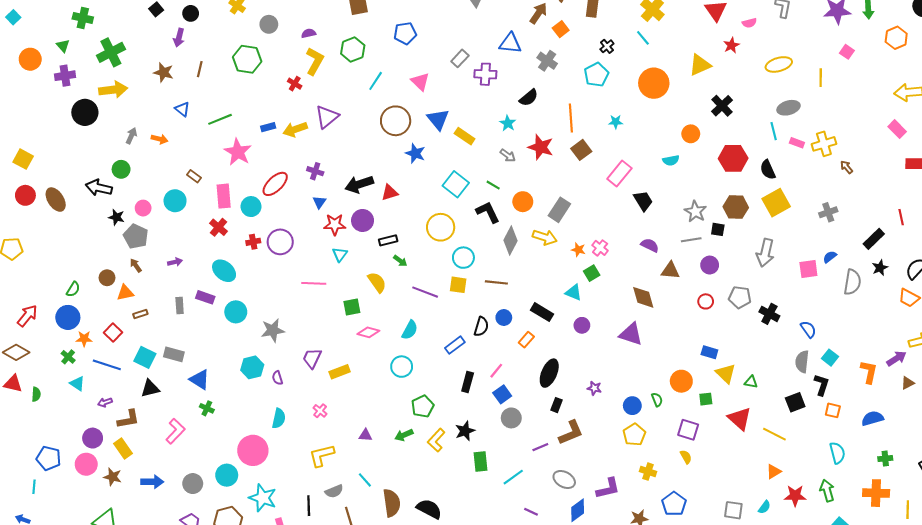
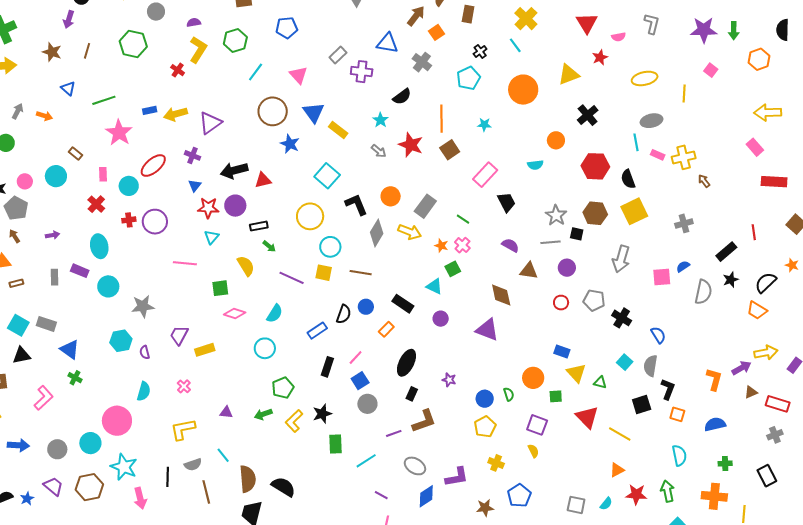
purple triangle: (327, 117) -> (210, 123), moved
green line: (493, 185) -> (463, 219), moved
pink rectangle: (224, 196) -> (103, 174), size x0.6
cyan ellipse: (224, 271) -> (99, 246), turned 35
cyan square: (830, 358) -> (625, 362), moved

